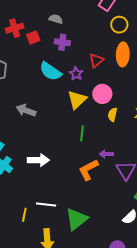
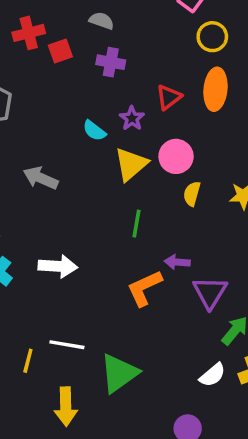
cyan semicircle: (50, 71) -> (94, 131), moved, size x0.6

